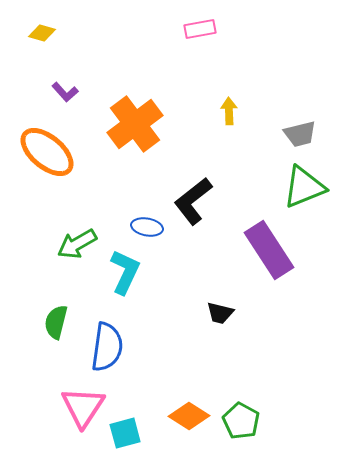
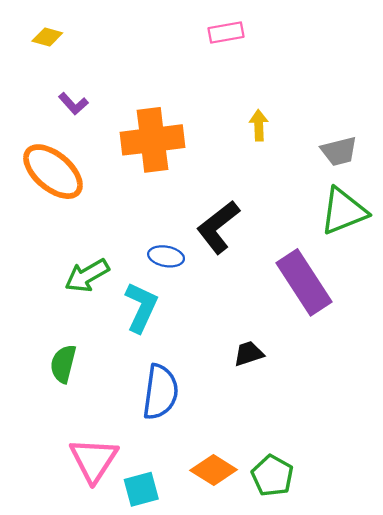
orange cross: (135, 124) -> (152, 140), turned 30
black trapezoid: (220, 313) -> (249, 354), turned 148
blue semicircle: (107, 347) -> (160, 392), moved

